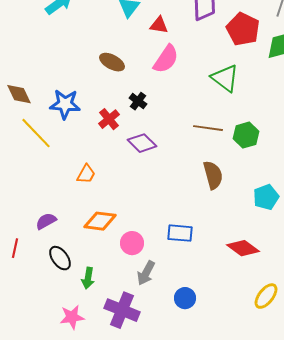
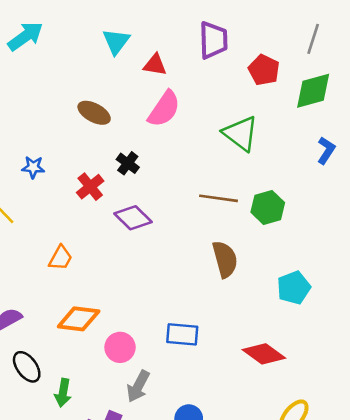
red pentagon: (243, 29) -> (264, 70), size x0.7
blue star: (65, 104) -> (33, 167), size x0.6

